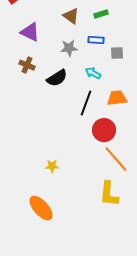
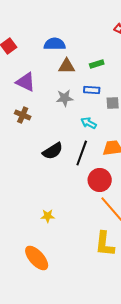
brown triangle: (71, 16) -> (67, 66), turned -36
black semicircle: (57, 78) -> (53, 151), moved

